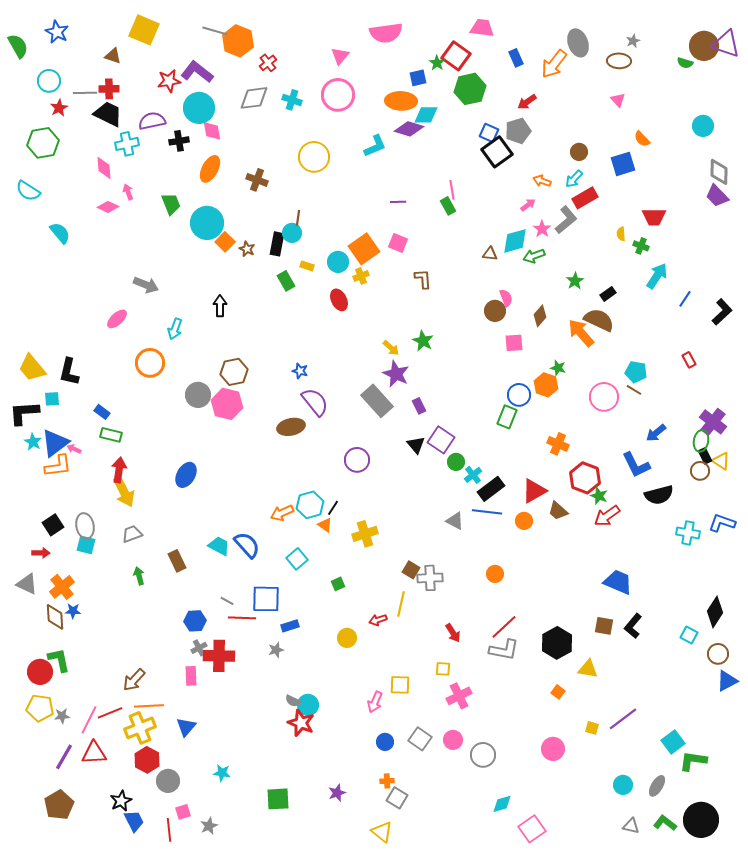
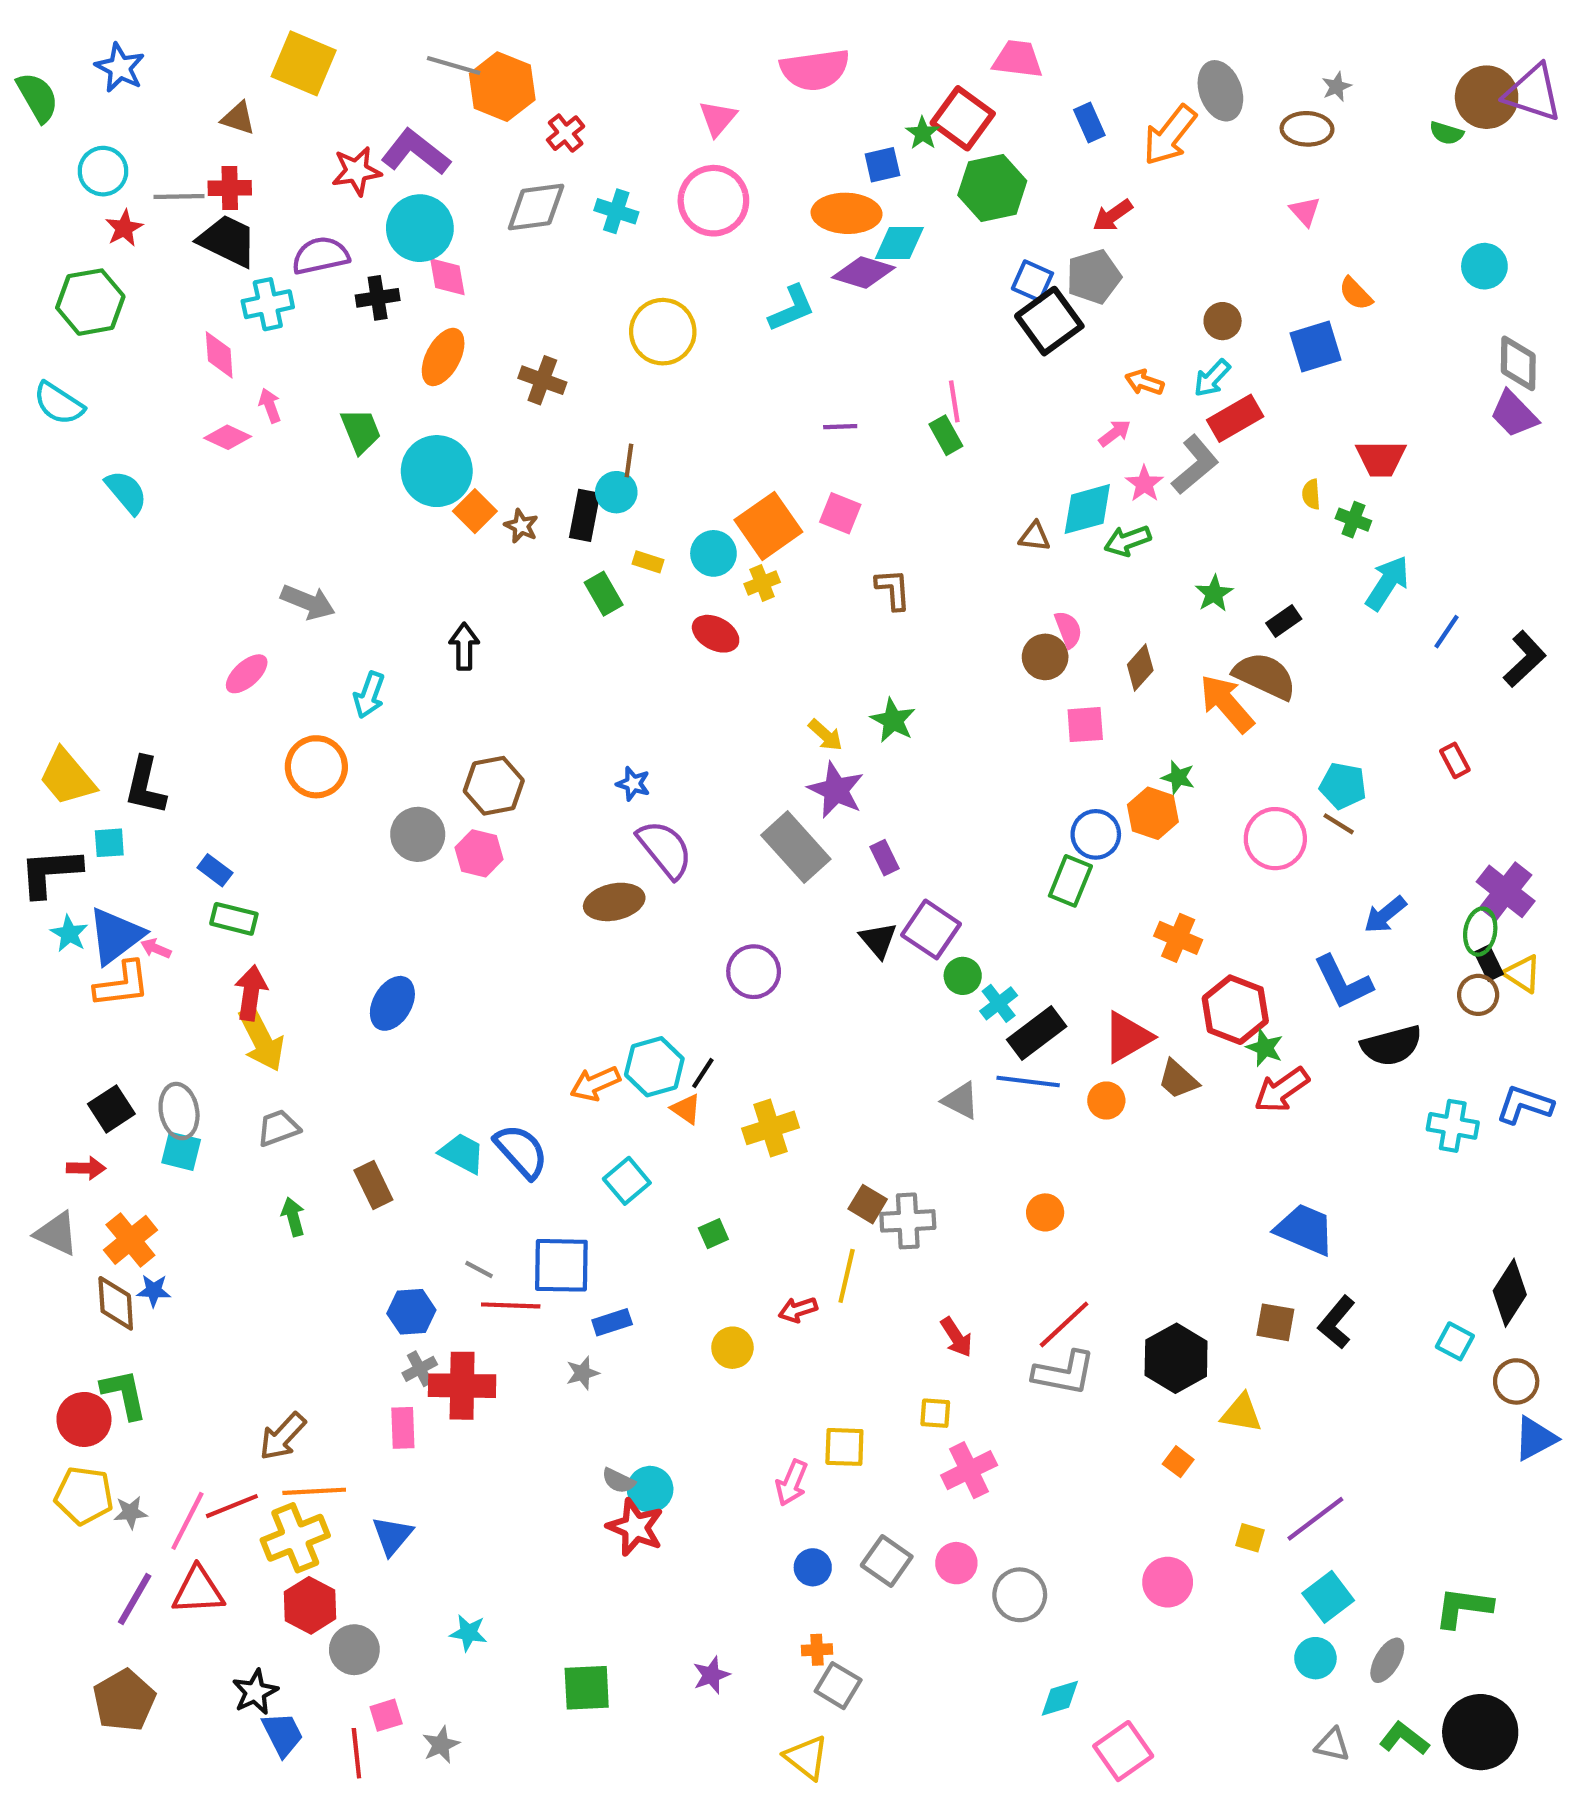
red ellipse: (339, 300) -> (716, 634), turned -35
pink hexagon: (227, 404) -> (479, 853), size x0.7
cyan square: (673, 742) -> (1328, 1597), moved

